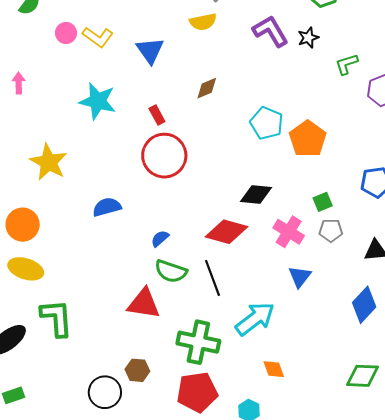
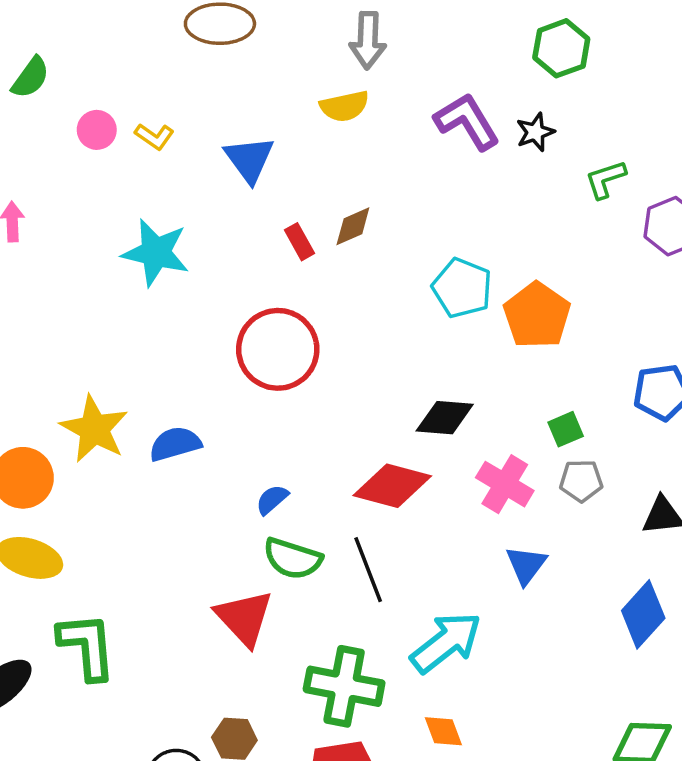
yellow L-shape: (98, 37) -> (154, 136), size x0.7
red rectangle: (157, 115) -> (300, 242), moved
yellow star: (49, 162) -> (94, 429), moved
red triangle: (144, 304) -> (244, 618), turned 39
orange diamond: (274, 369) -> (443, 731), moved

